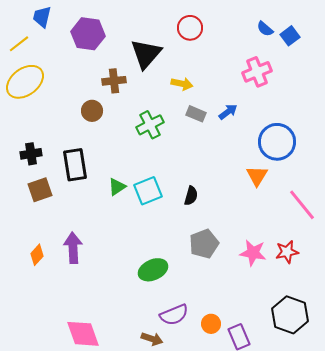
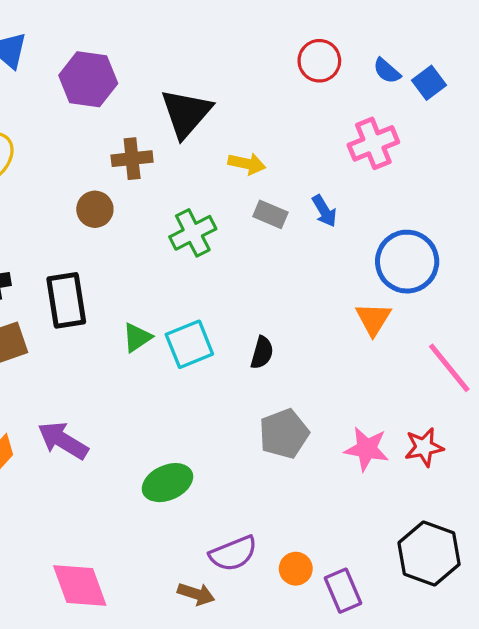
red circle: (190, 28) -> (319, 61), moved
blue arrow: (228, 112) -> (324, 211), turned 96
purple arrow: (73, 248) -> (63, 440), turned -56
green ellipse: (153, 270) -> (167, 483), moved

